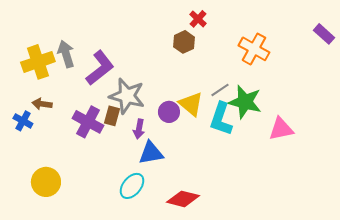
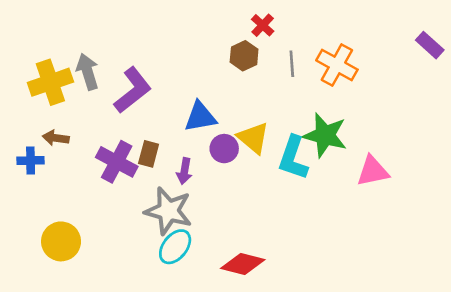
gray line: (220, 90) -> (292, 64), moved, turned -60
gray star: (127, 96) -> (168, 211), moved
blue cross: (23, 121) -> (31, 160), turned -30
blue triangle: (151, 153) -> (200, 117), moved

